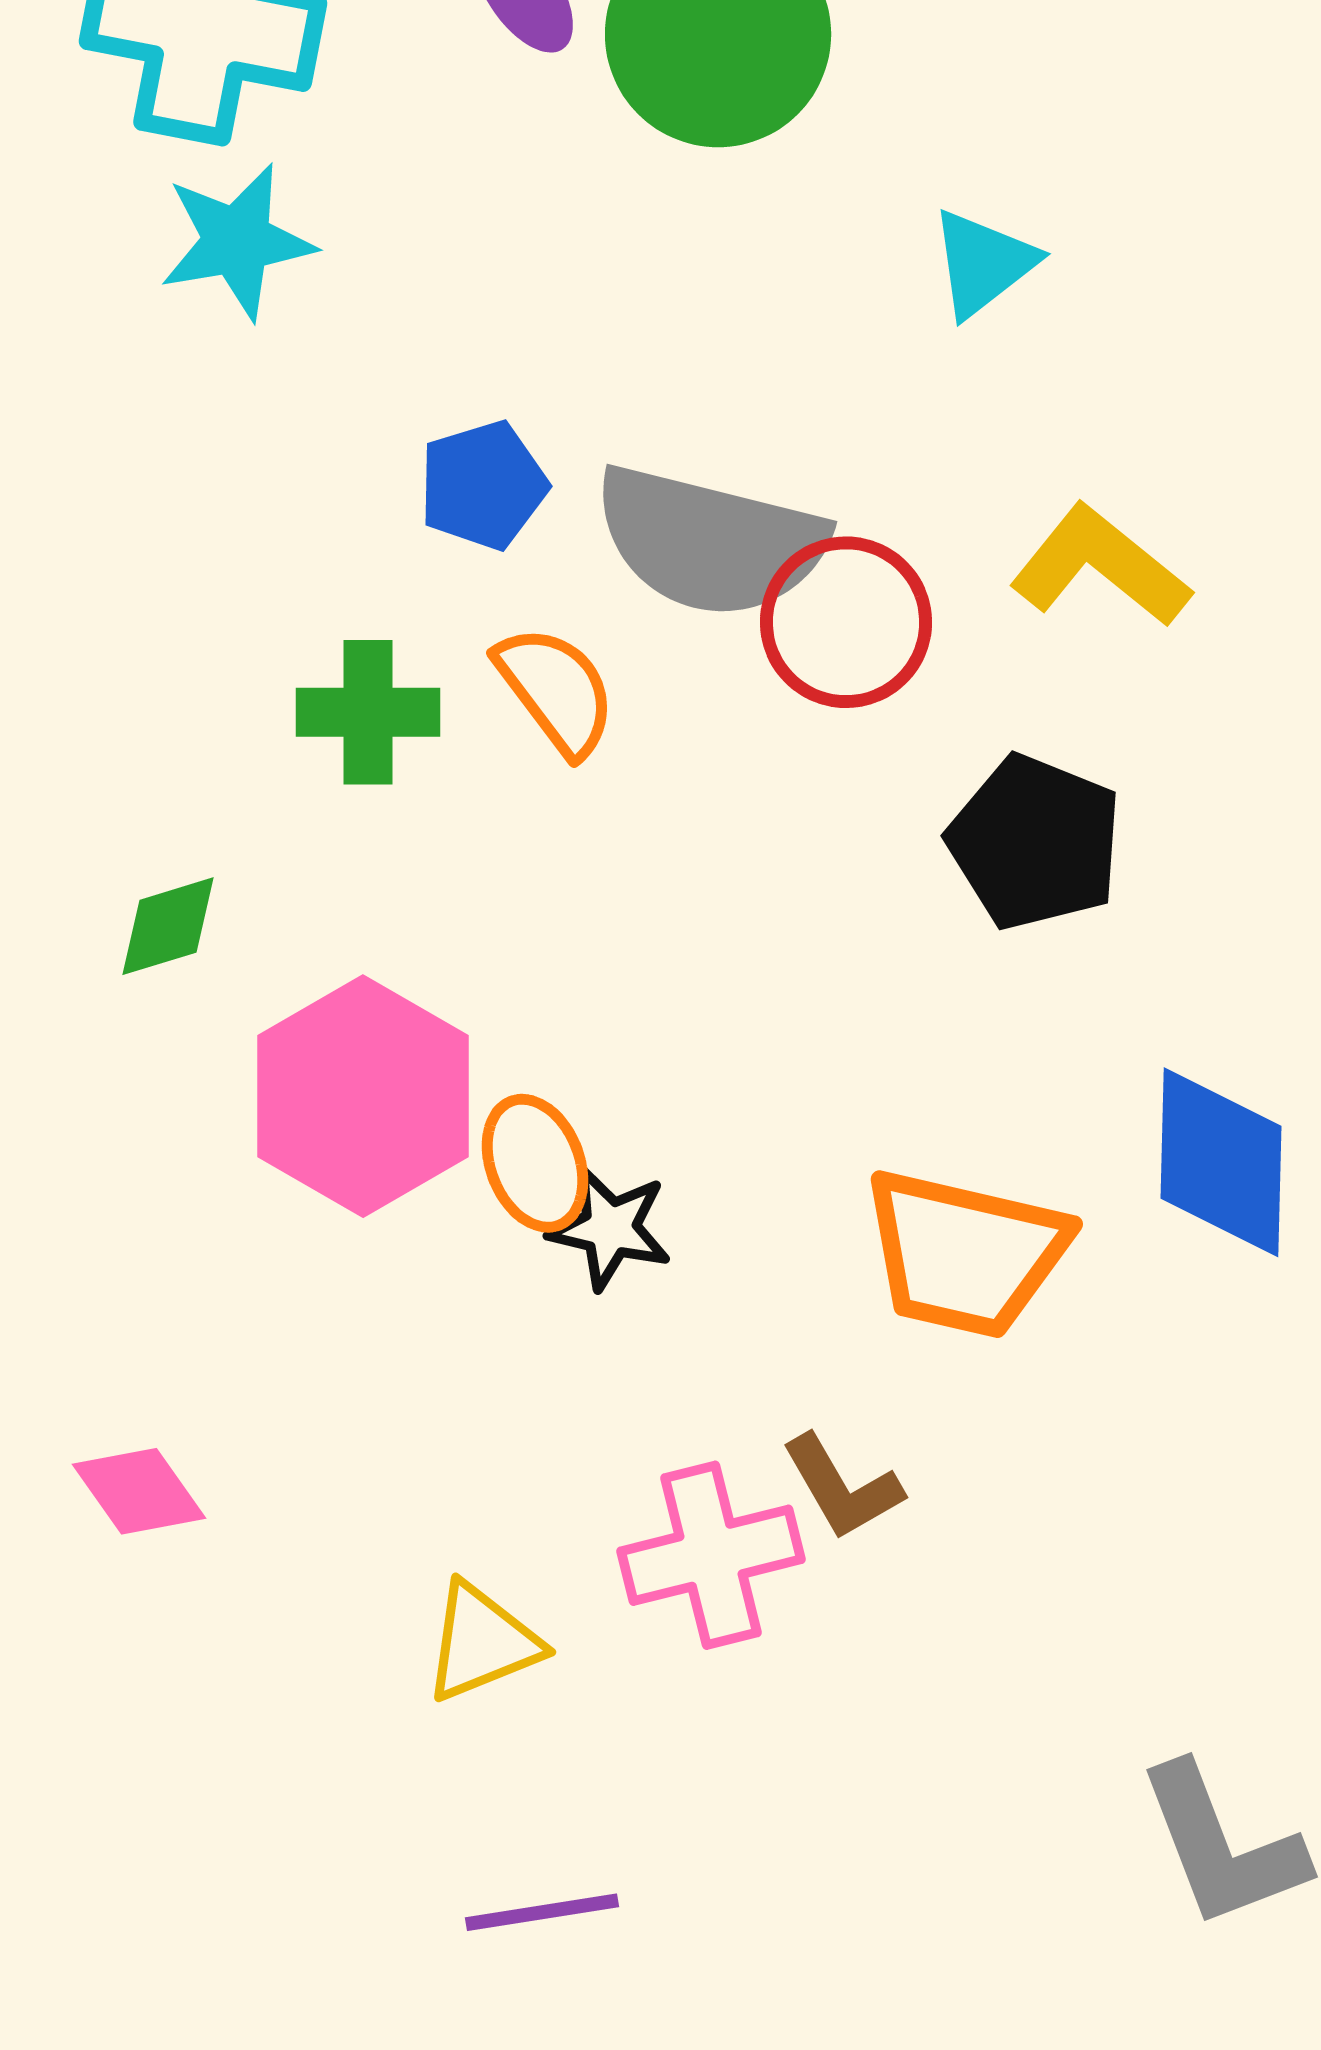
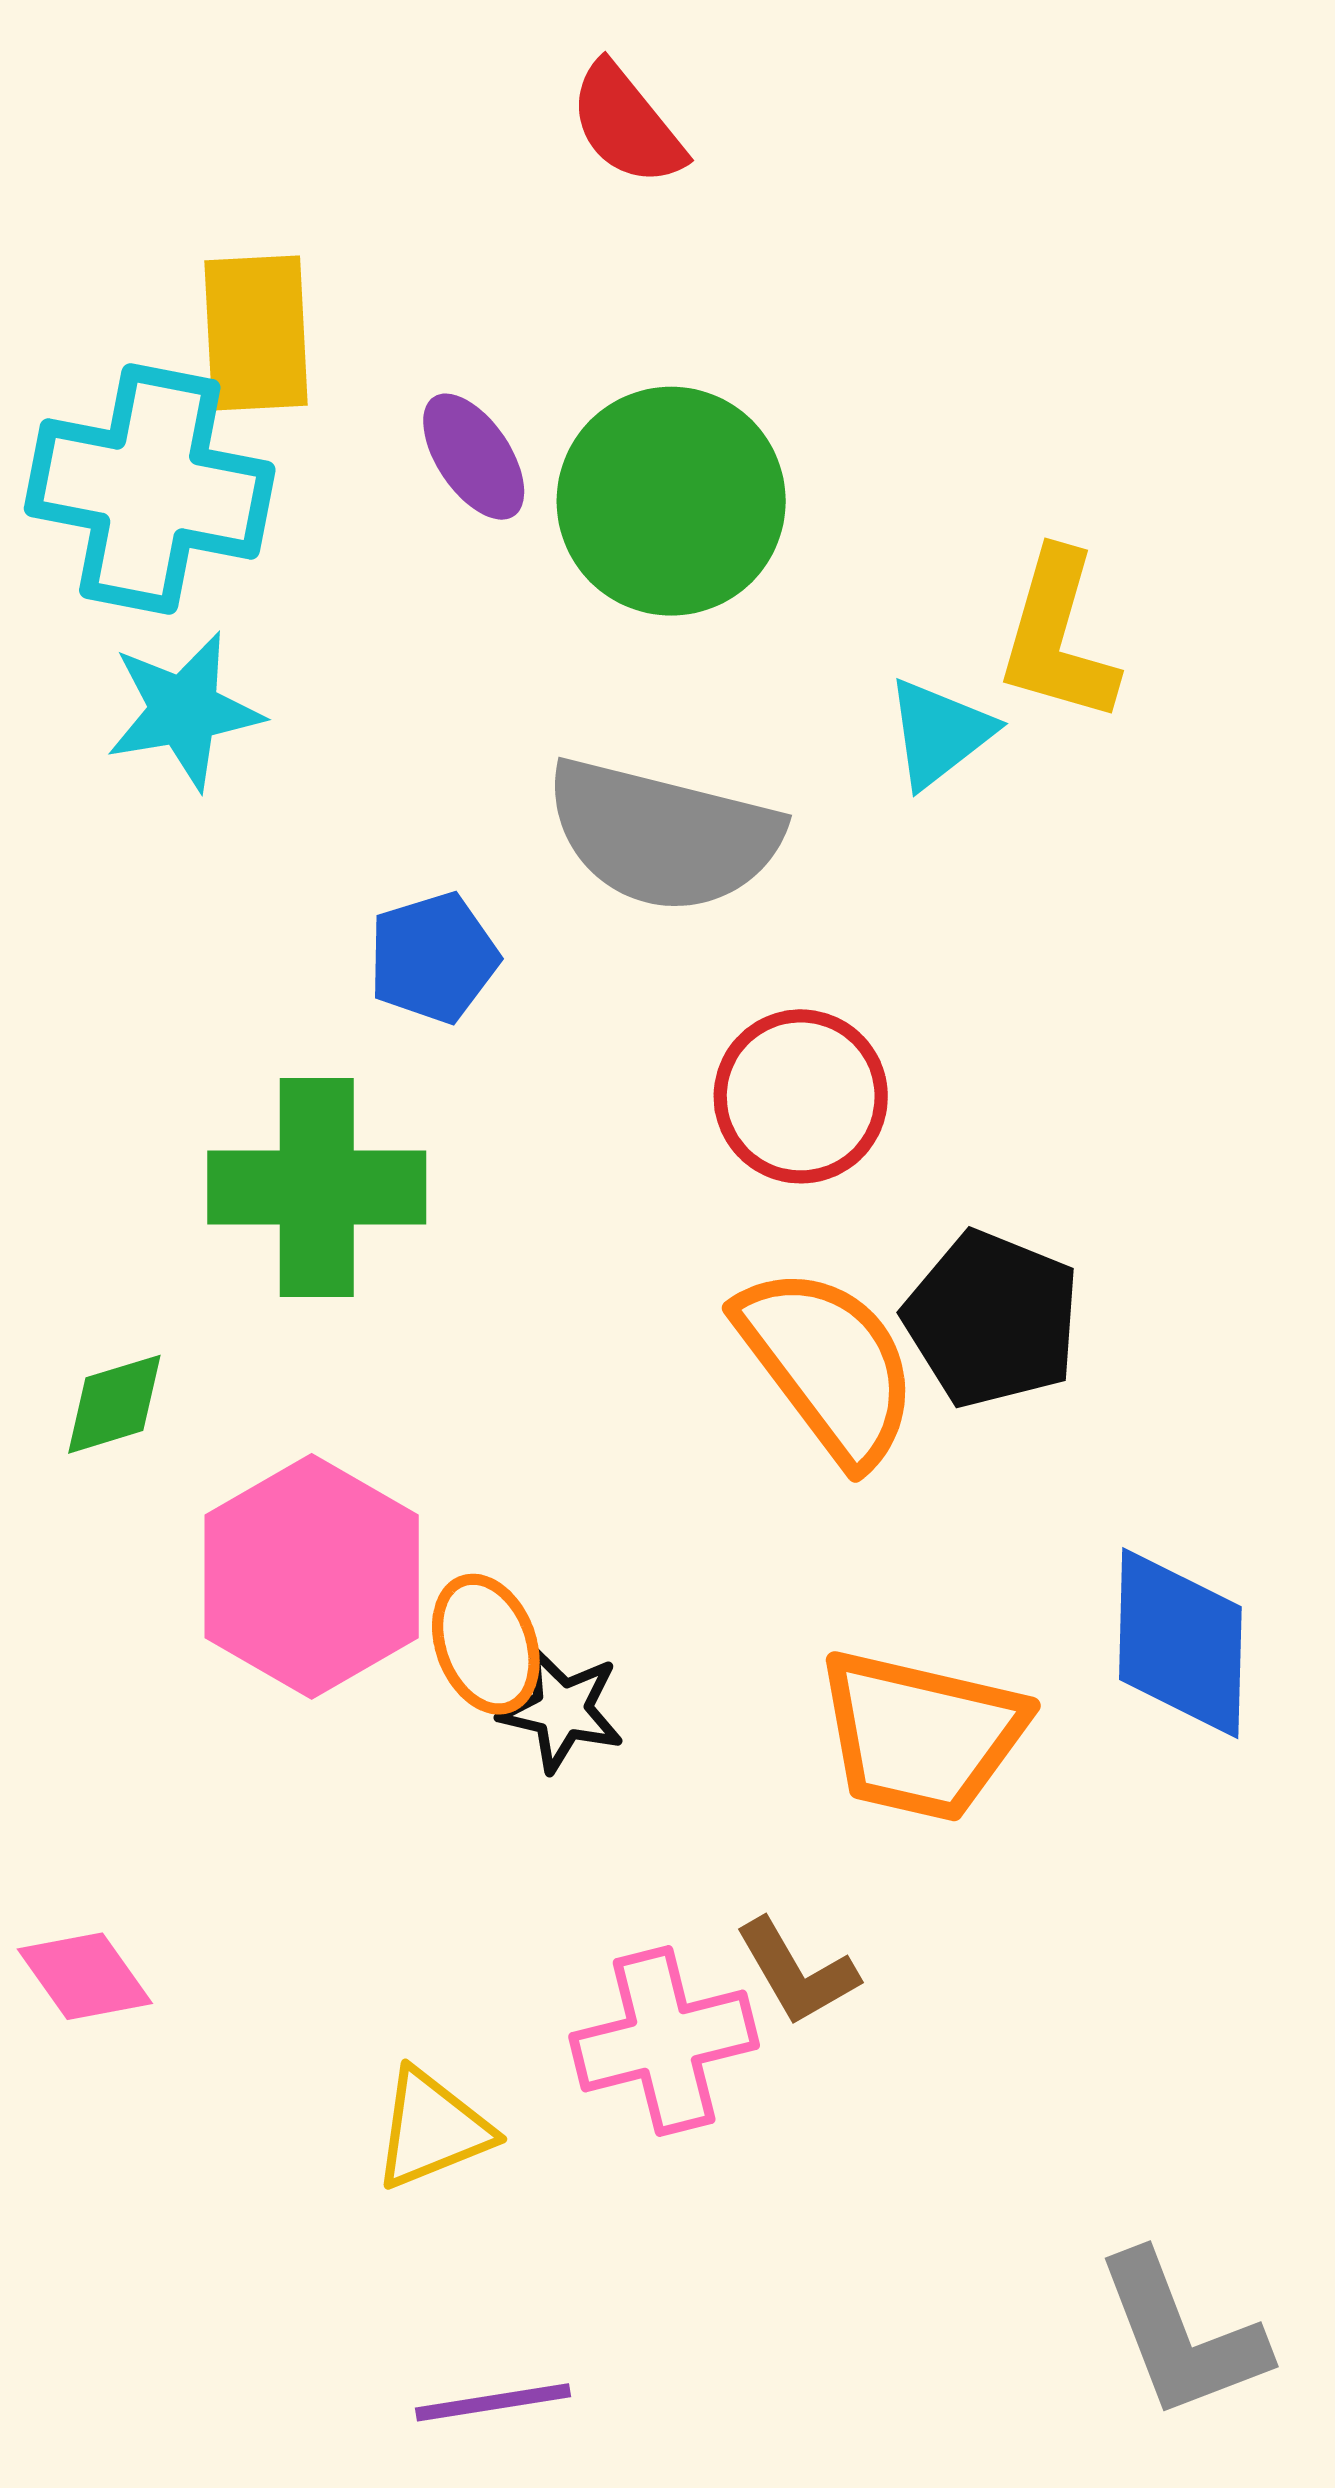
gray semicircle: (710, 541) -> (663, 835), moved
yellow L-shape: (1100, 566) -> (1058, 637), moved, turned -113
orange semicircle: (556, 690) -> (828, 1365), moved, size x1.5
green cross: (368, 712) -> (317, 1188), size x1.5

